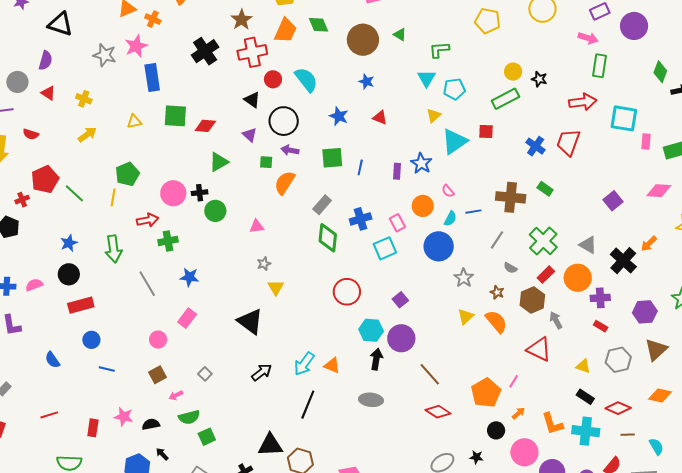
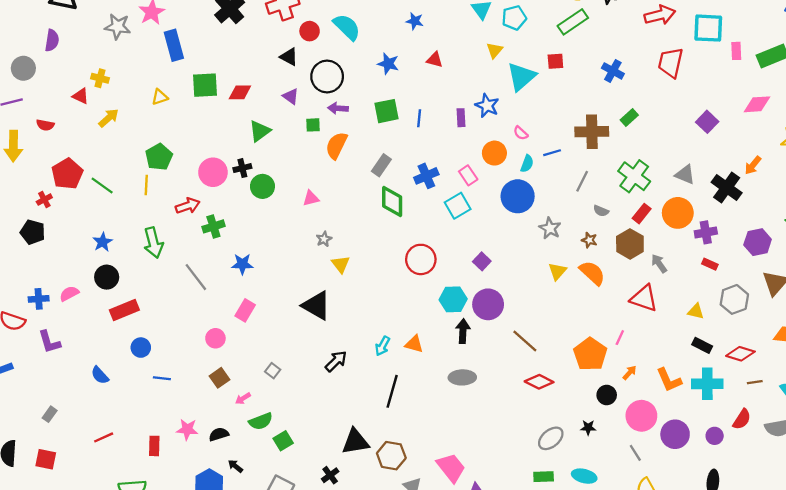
red triangle: (48, 93) -> (81, 96), moved
red trapezoid: (568, 142) -> (671, 63), moved
green rectangle: (545, 189) -> (629, 117), turned -70
cyan arrow: (304, 364) -> (383, 346), size x0.7

